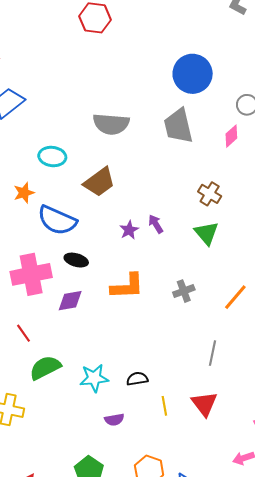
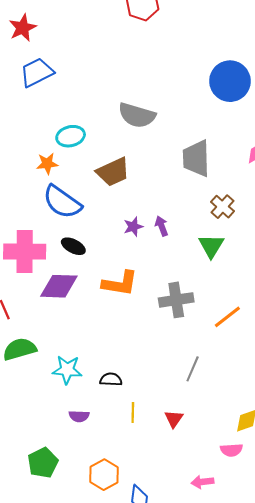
gray trapezoid: (178, 126) -> (196, 158), moved
cyan ellipse: (52, 157) -> (71, 136), turned -32
orange star: (24, 193) -> (47, 164), moved
gray cross: (184, 291) -> (176, 300), size x1.5
purple diamond: (70, 301) -> (59, 286), size x1.4
red triangle: (204, 404) -> (174, 419), size x0.7

